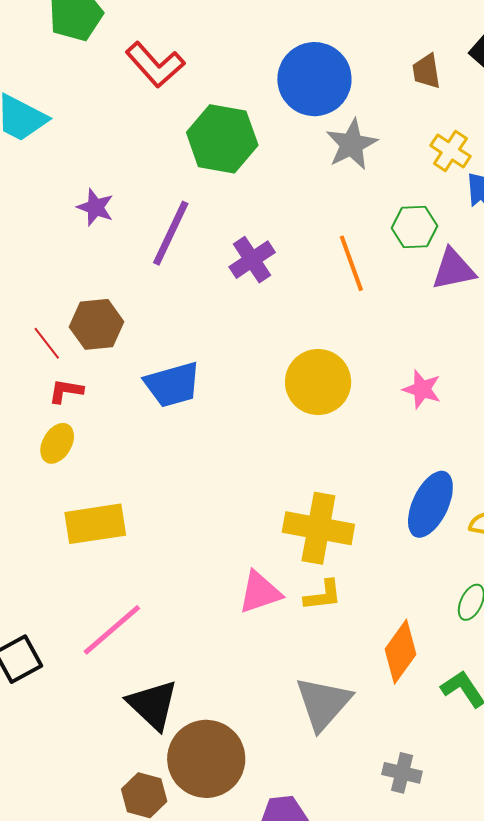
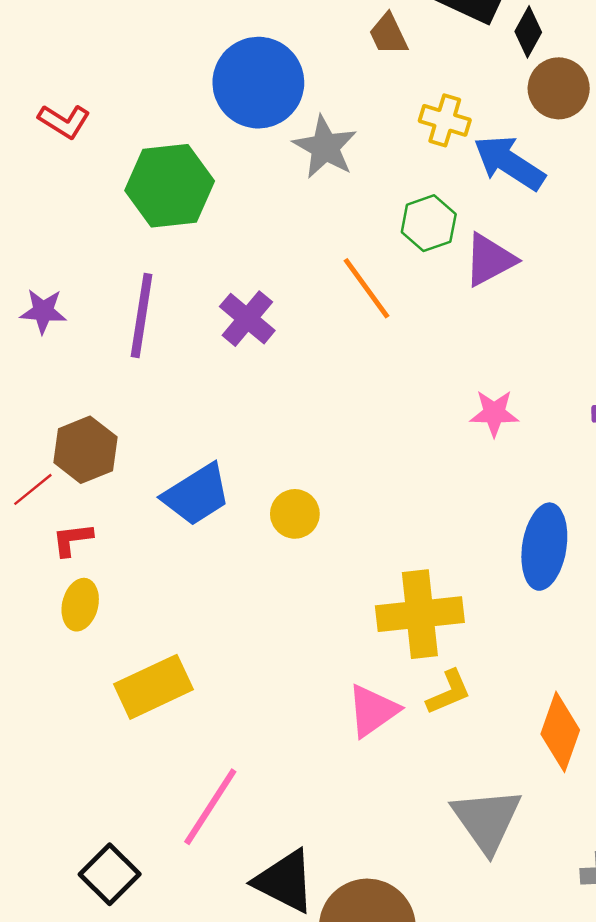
red L-shape: (155, 65) -> (64, 121), size x0.7
red line: (47, 343) -> (33, 489), turned -75
yellow circle: (318, 382) -> (295, 514), moved, size x0.6

